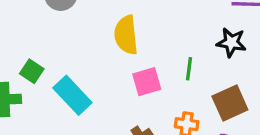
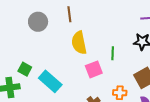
green line: (189, 69) -> (113, 53), moved

